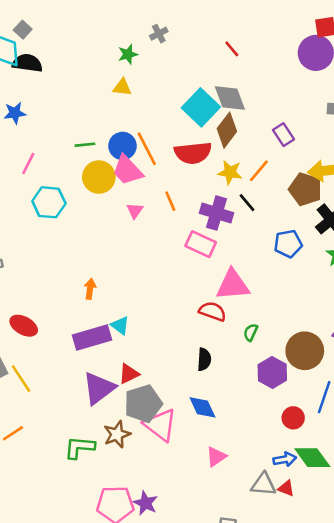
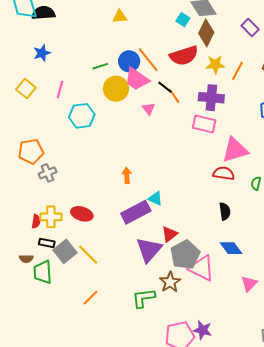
cyan square: (201, 107) -> (183, 20), size x0.5
orange line: (259, 171) -> (237, 71), moved
black line: (247, 203) -> (165, 87), moved

